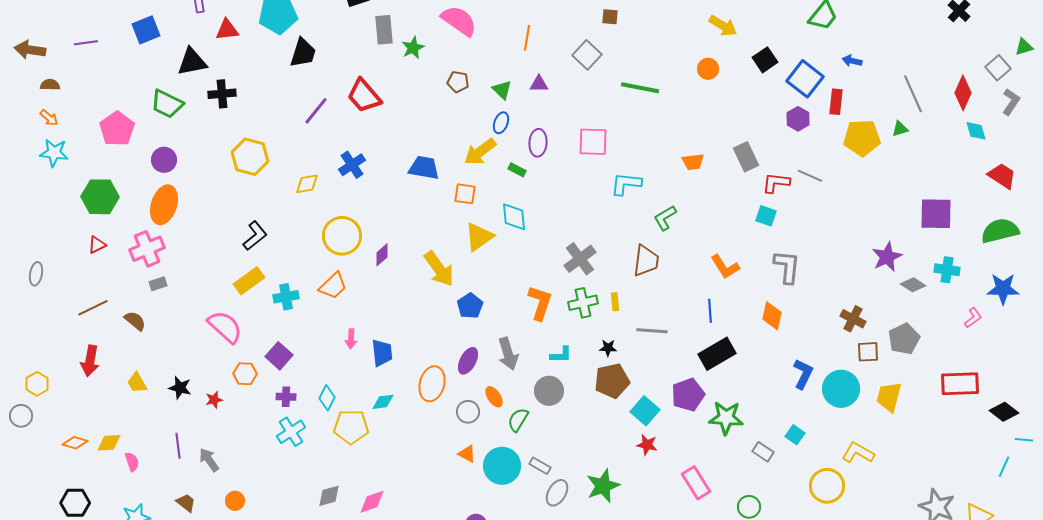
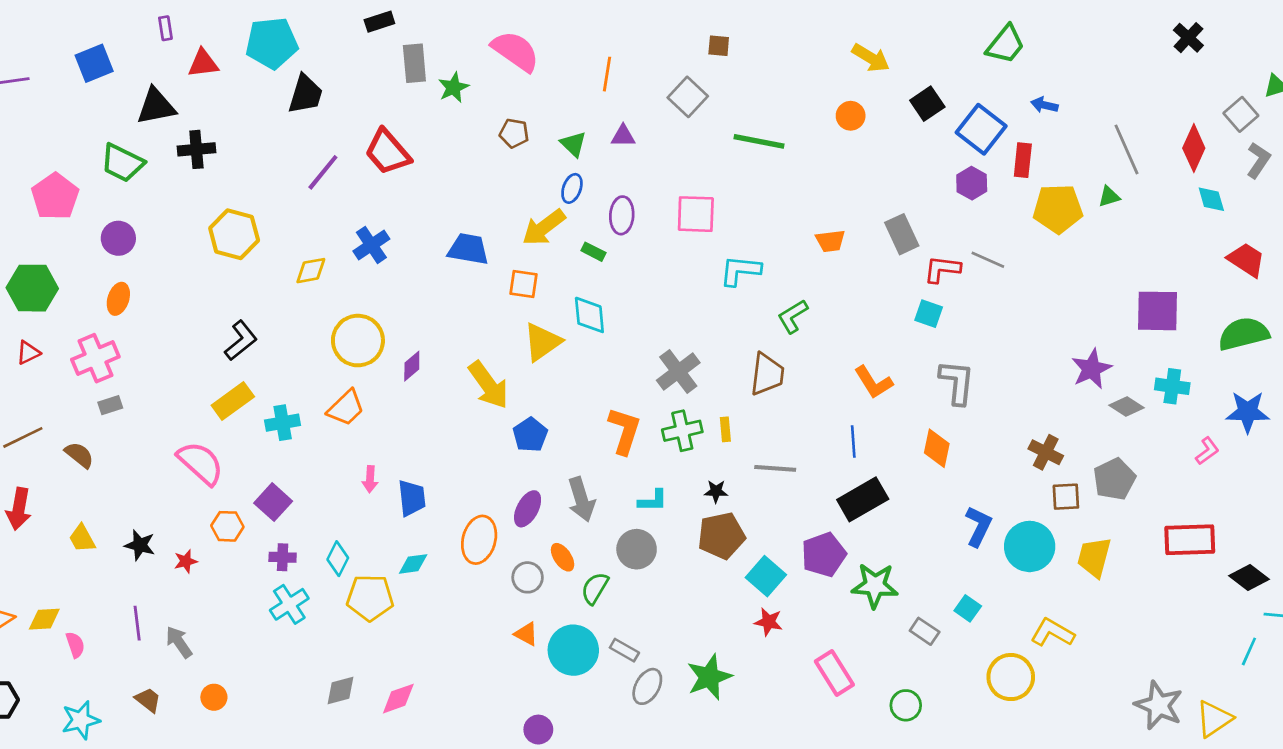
orange ellipse: (164, 205) -> (118, 299), size x0.6

